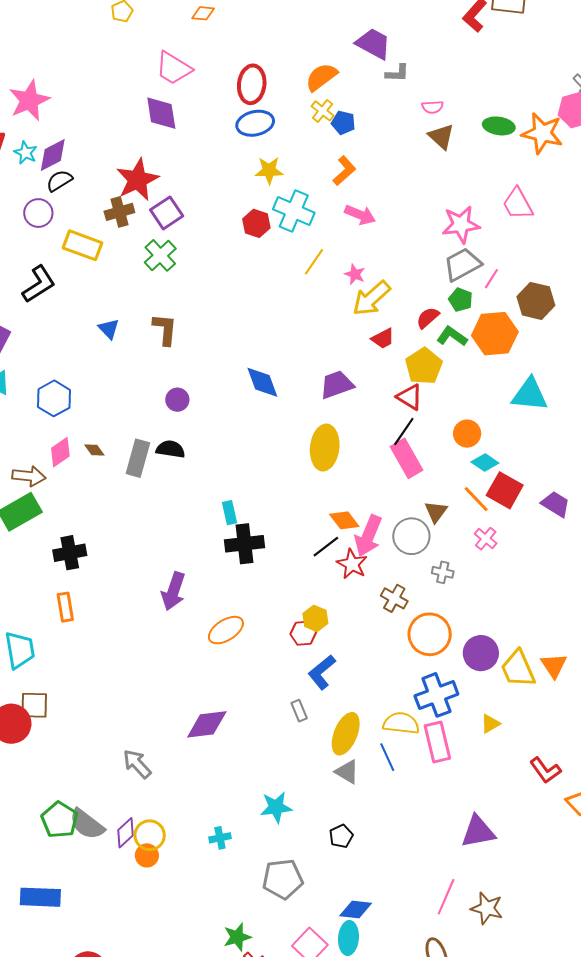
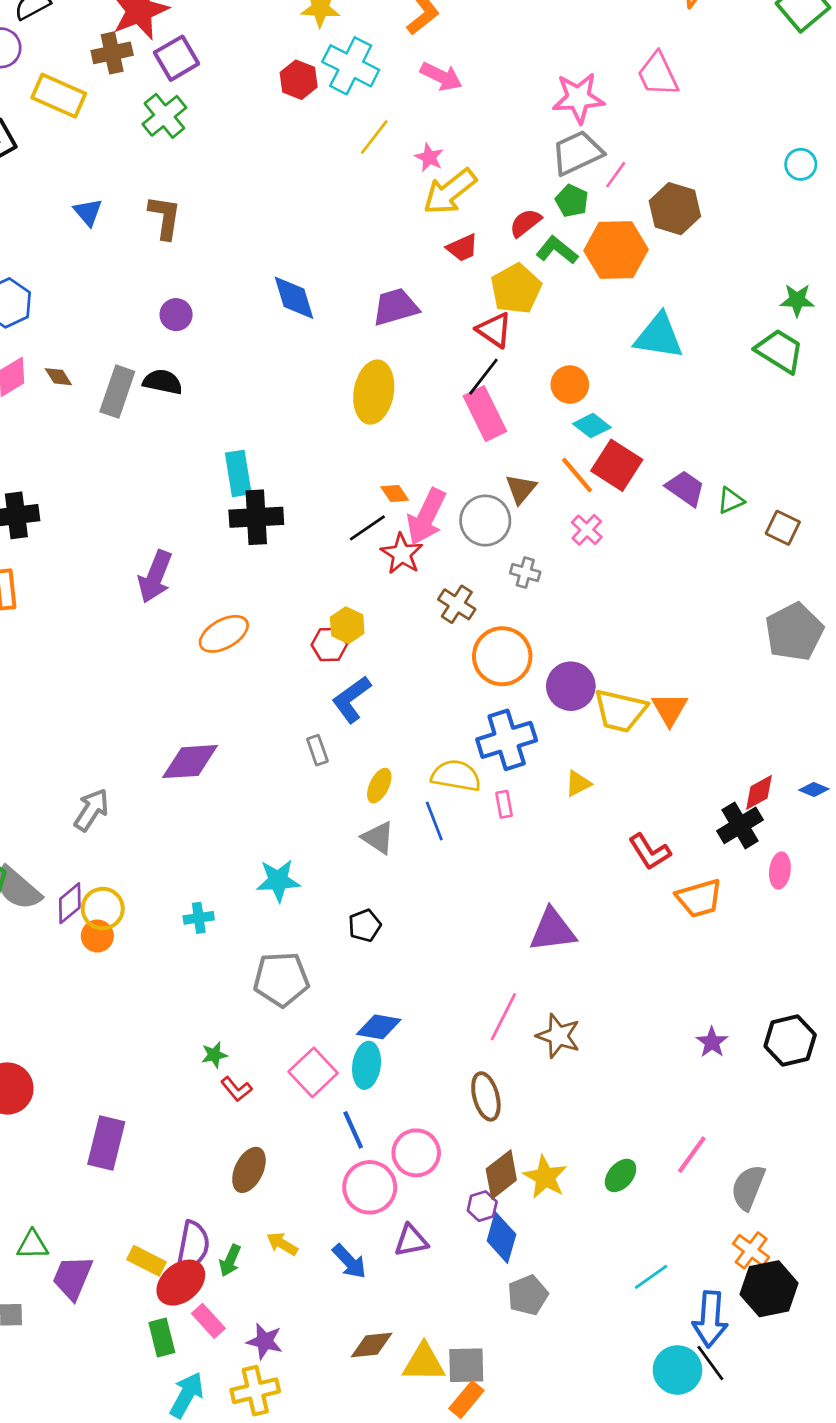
cyan rectangle: (230, 513) -> (238, 473), size x1.4
orange diamond: (344, 520) -> (395, 493), size x0.7
yellow trapezoid: (518, 669) -> (620, 711), turned -57
yellow ellipse: (346, 734) -> (379, 786), size x0.6
pink rectangle: (437, 742) -> (504, 804), size x0.5
gray arrow: (137, 764) -> (91, 810), turned 72
green star: (237, 937) -> (214, 1055), size x0.7

